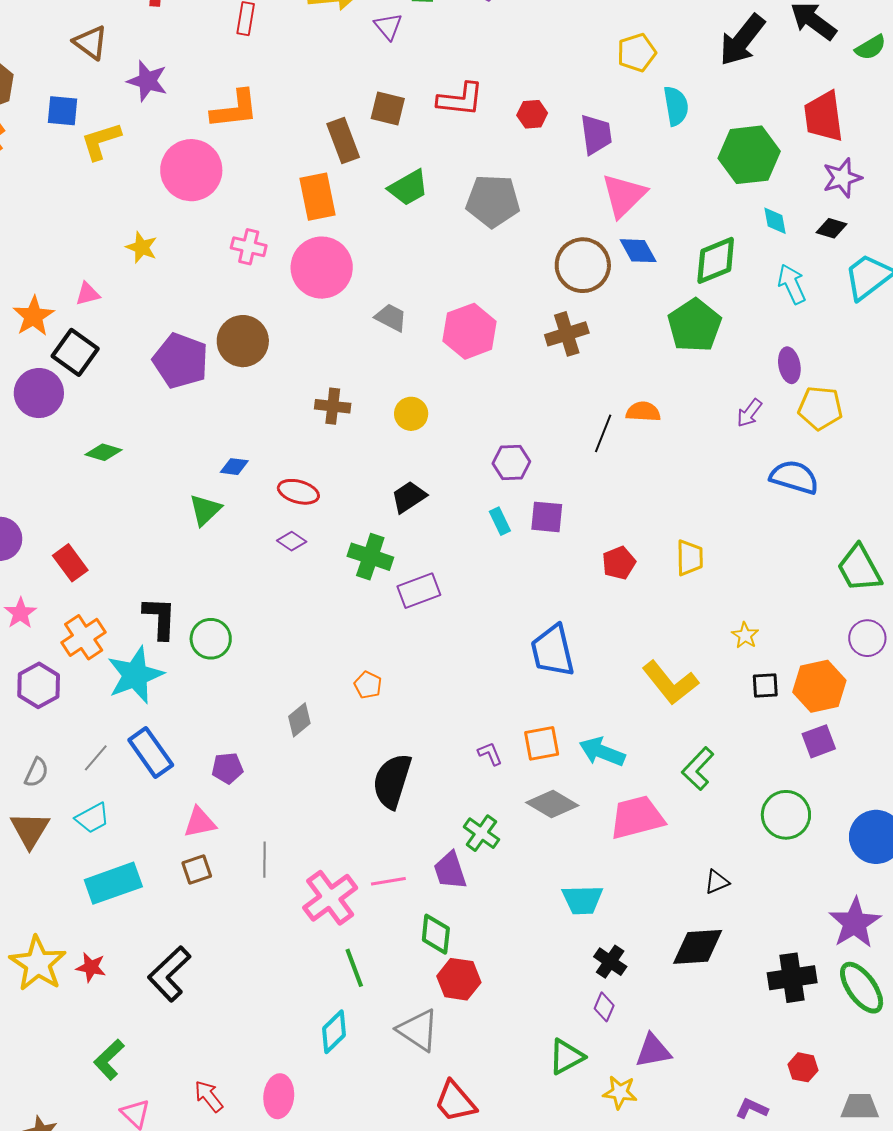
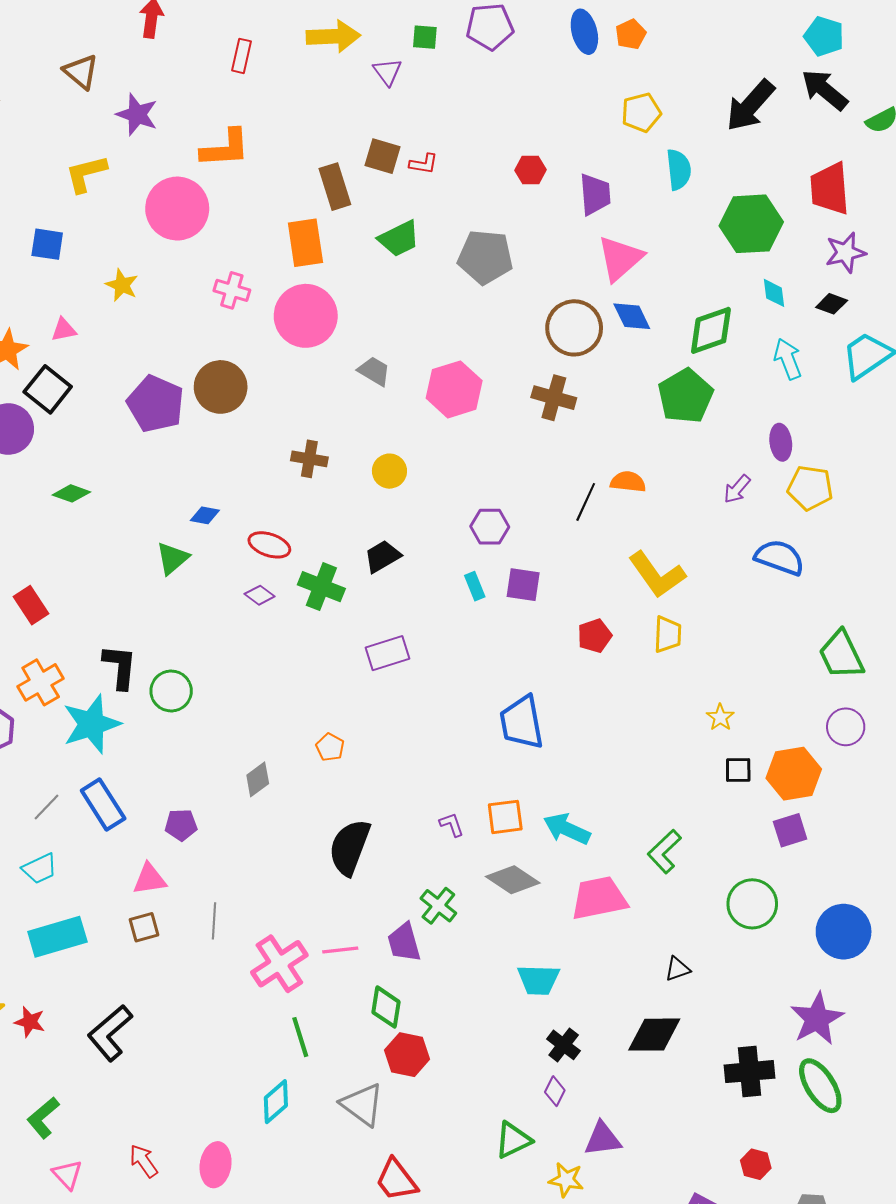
red L-shape: (460, 99) -> (424, 164), moved, size x0.6
blue square: (63, 111) -> (47, 244), moved
brown cross: (567, 334) -> (554, 398), turned 30
green cross: (370, 557) -> (321, 587), moved
yellow L-shape: (670, 683) -> (657, 575), moved

